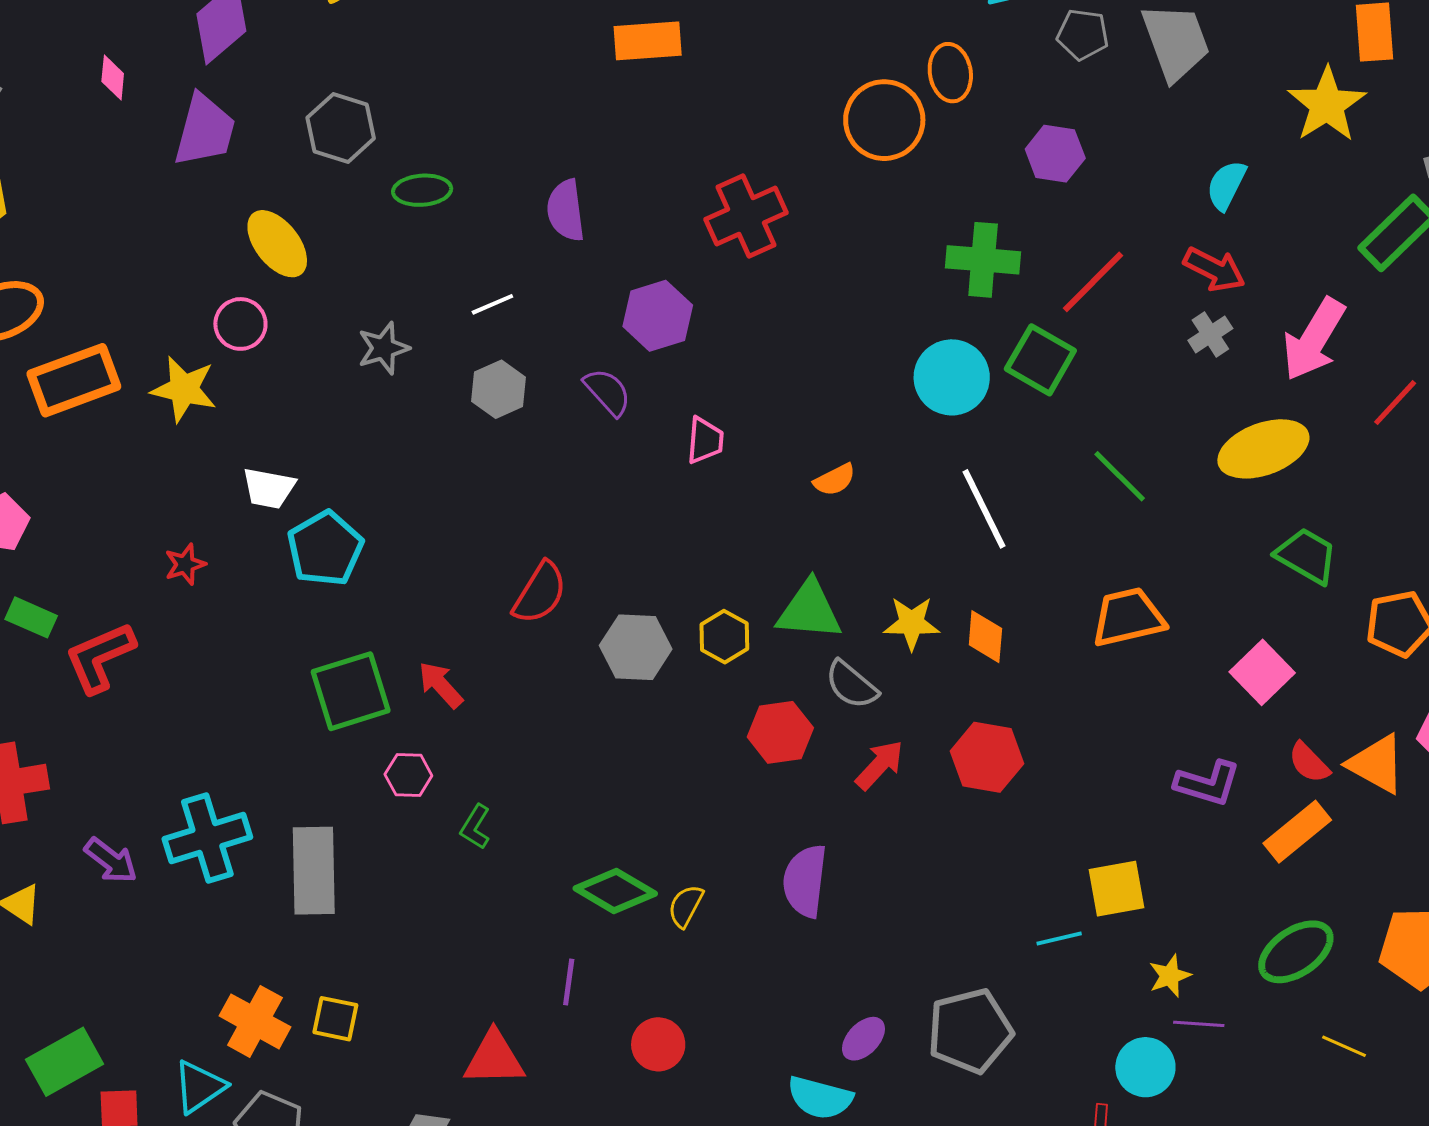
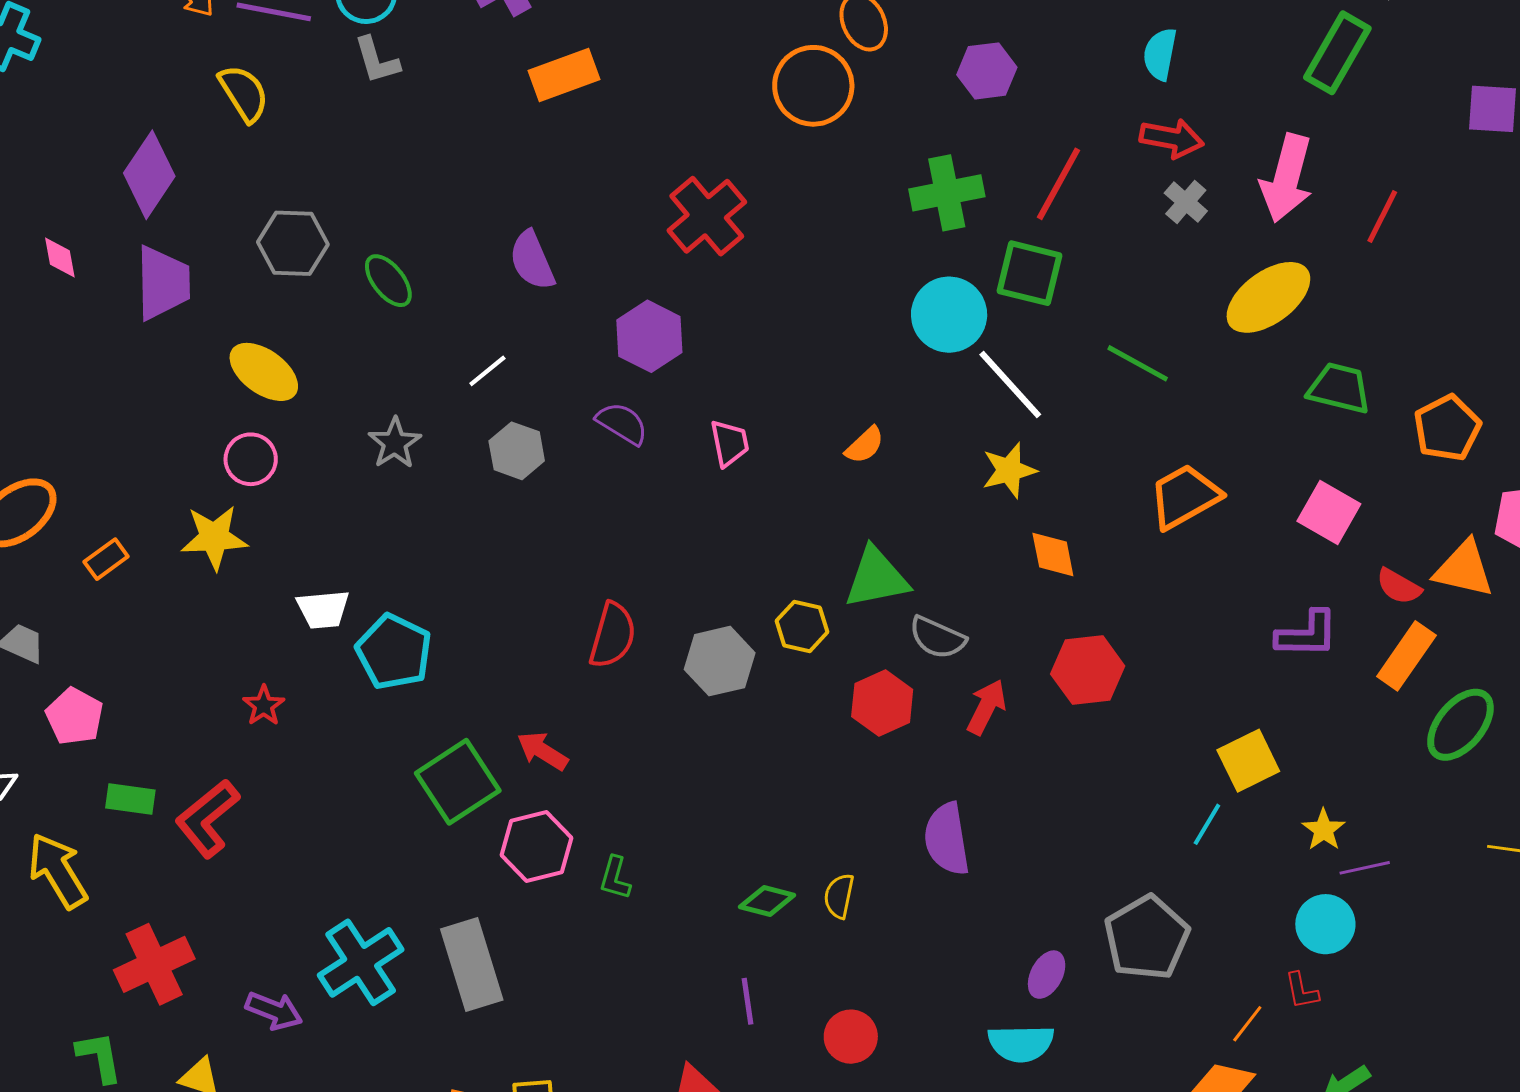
green ellipse: (422, 190) -> (388, 281), turned 72
orange rectangle: (74, 380) -> (106, 559), size x0.5
white line: (984, 509) -> (1010, 384), moved
yellow star: (912, 623) -> (1009, 470), moved
pink hexagon: (408, 775) -> (536, 846), size x1.5
green diamond: (615, 891) -> (767, 901), size x0.7
cyan line: (1059, 938) -> (1207, 824), turned -30
green ellipse: (1296, 952) -> (1460, 725), moved

